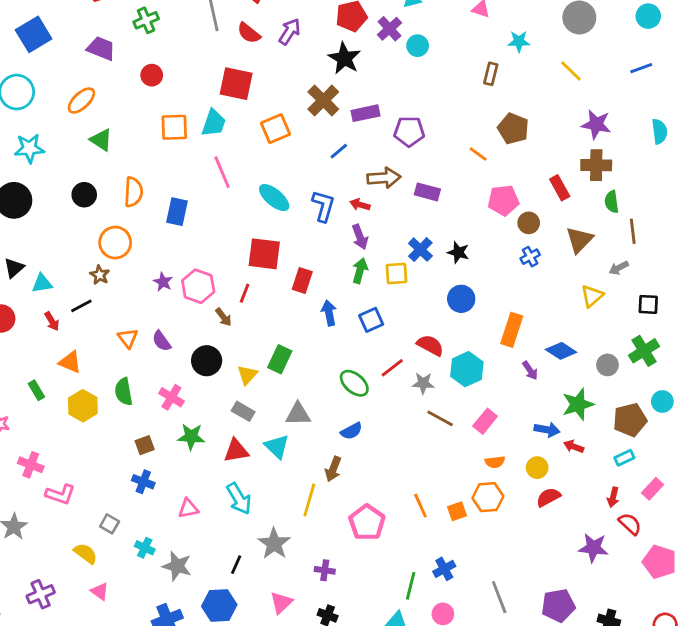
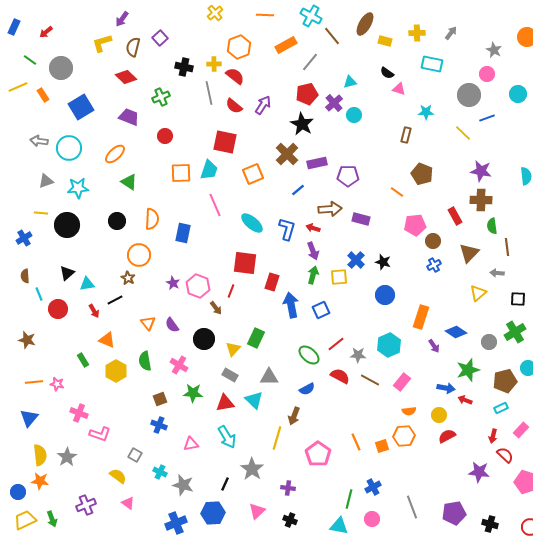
blue line: (641, 68) -> (487, 118), moved
gray arrow: (619, 268) -> (497, 273), turned 32
blue arrow: (329, 313) -> (291, 305), size x1.4
red semicircle: (430, 345) -> (340, 376), moved

